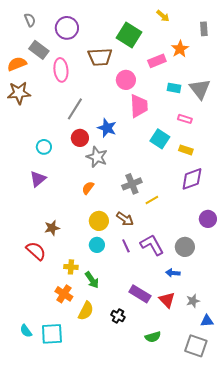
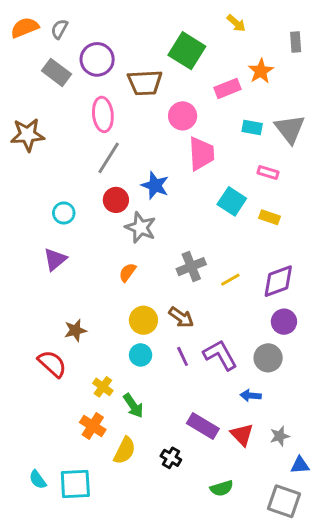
gray semicircle: (30, 20) -> (59, 29), moved, turned -128
purple circle: (67, 28) -> (97, 59), moved
orange semicircle: (17, 64) -> (25, 28), moved
pink ellipse: (61, 70) -> (103, 114), moved
purple diamond: (192, 179) -> (278, 281), moved
yellow line: (152, 200) -> (230, 280), moved
purple circle: (208, 219) -> (284, 322), moved
yellow cross: (71, 267) -> (103, 387), turned 32

